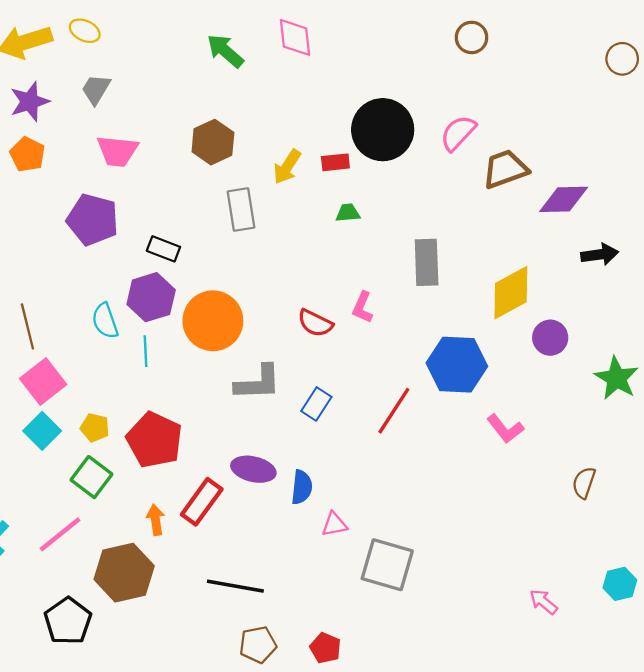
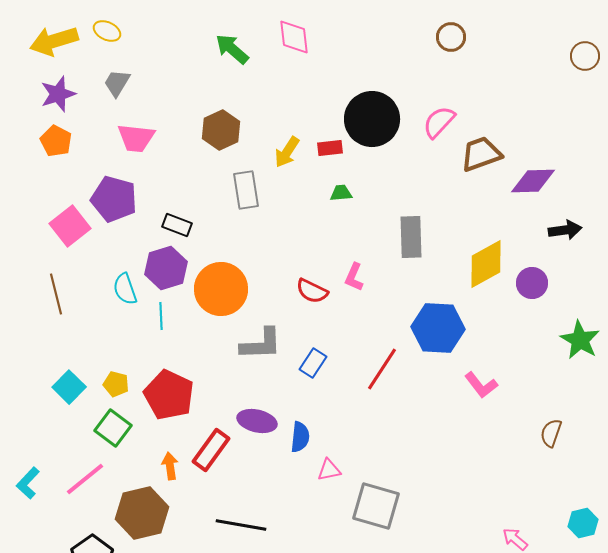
purple circle: (550, 338) -> (532, 283), moved
pink square: (43, 382) -> (70, 226), moved

